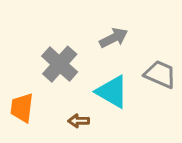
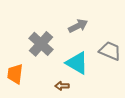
brown arrow: (79, 121) -> (62, 86), moved

